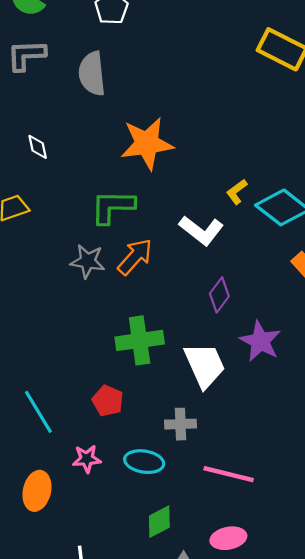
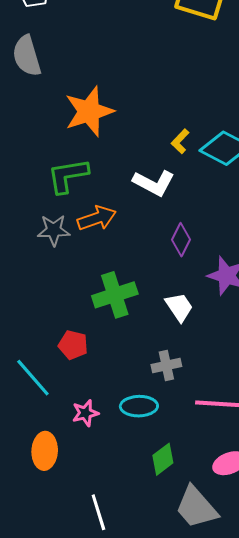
orange arrow: (135, 257) -> (97, 218), turned 39
white trapezoid: (205, 365) -> (179, 307), size x0.7
red pentagon: (108, 401) -> (73, 345), moved

